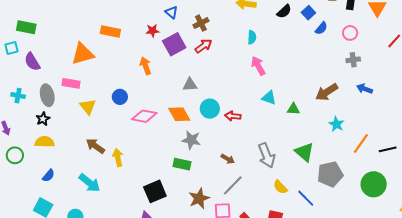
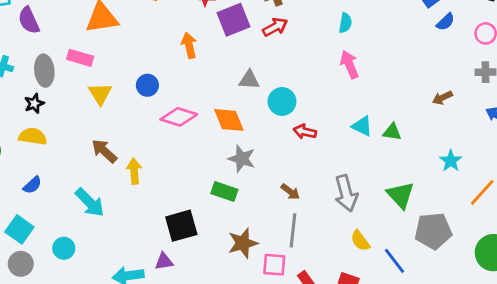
brown arrow: (327, 92) -> (442, 98), moved, size x0.6
cyan triangle: (269, 98) -> (362, 126), moved
cyan circle: (210, 109) -> (282, 101), moved
gray line: (233, 185) -> (293, 230), turned -45

